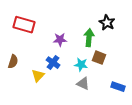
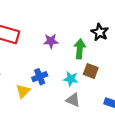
purple star: (60, 40) -> (51, 41), moved
blue cross: (53, 63) -> (40, 77), turned 32

